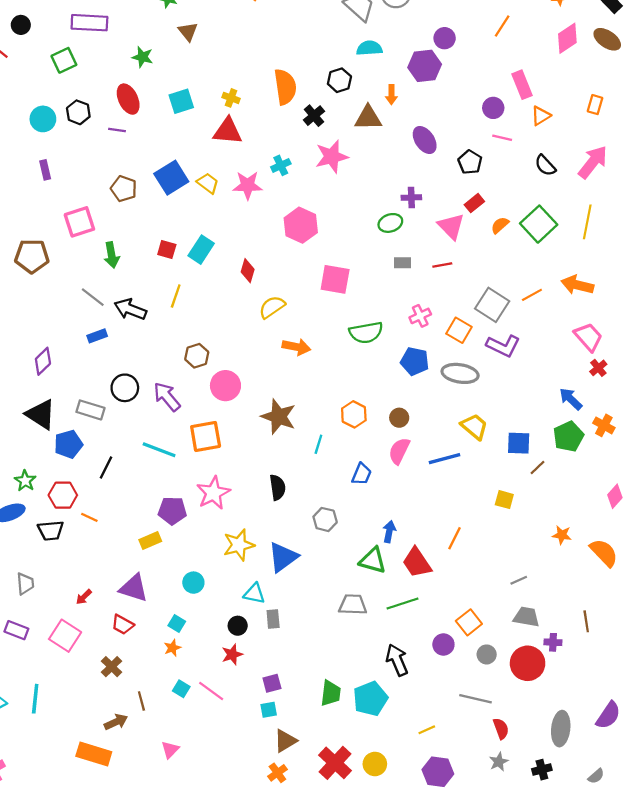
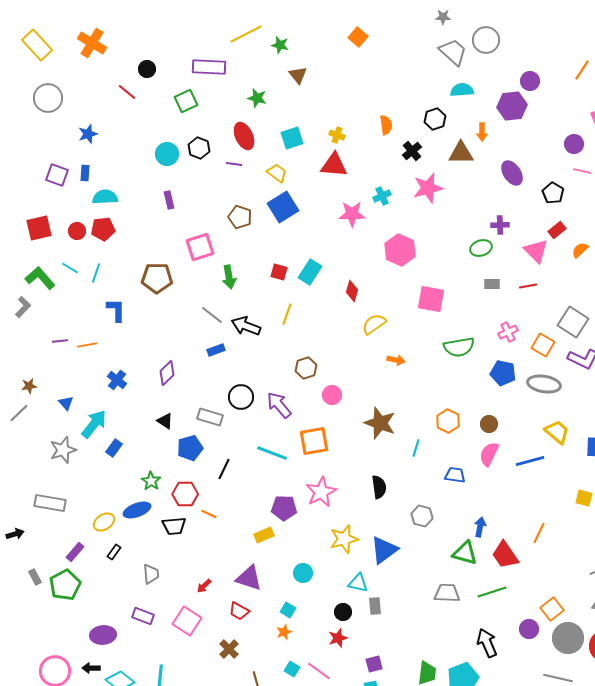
orange semicircle: (285, 87) -> (386, 125), size x0.6
yellow trapezoid: (208, 183) -> (277, 173), moved
orange arrow: (296, 347) -> (396, 360), size x0.7
pink circle: (225, 386) -> (332, 395), size x0.7
black triangle: (41, 414) -> (165, 421), size x0.6
blue trapezoid: (362, 474) -> (455, 475), turned -105
gray circle: (487, 654) -> (568, 638), size x1.8

